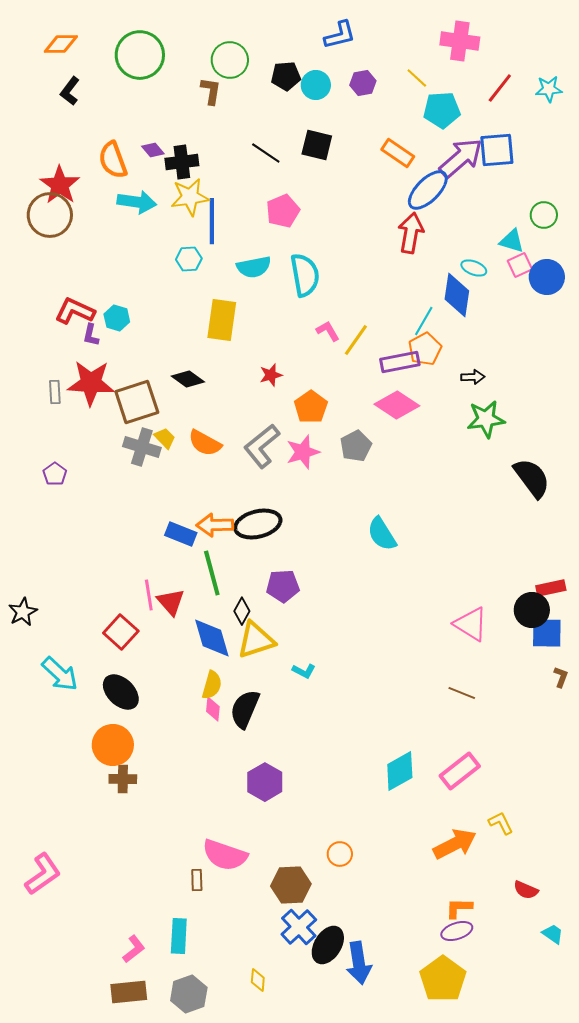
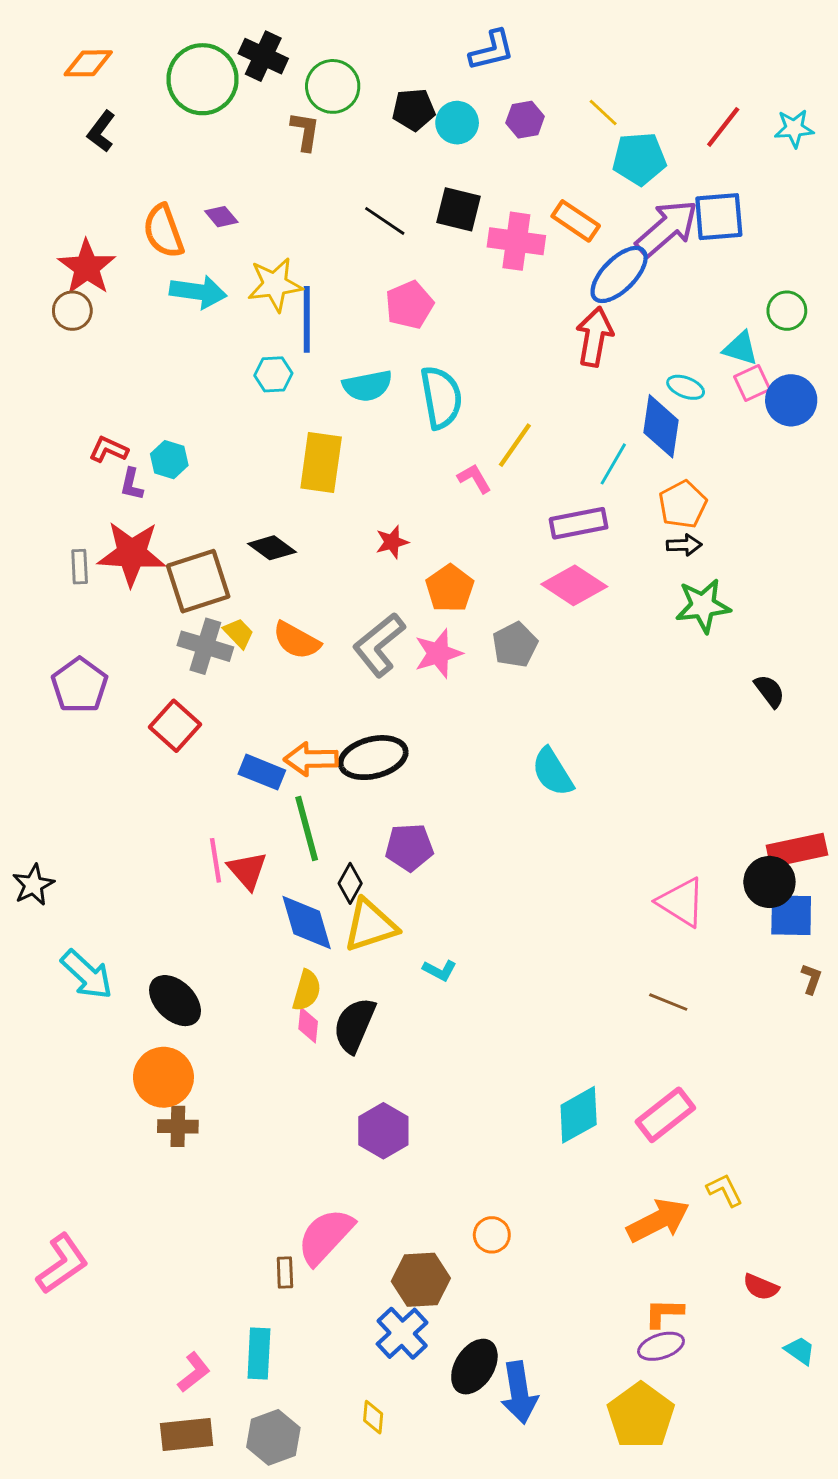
pink cross: (460, 41) -> (516, 241), moved
black cross: (182, 162) -> (263, 56), moved, turned 32
brown circle: (50, 215) -> (72, 311), size x0.6
red L-shape: (75, 311) -> (108, 449), size x0.7
yellow line: (356, 340) -> (515, 445), moved
orange pentagon: (425, 349) -> (683, 504), moved
purple pentagon: (55, 474) -> (80, 685), size x1.6
black semicircle: (532, 478) -> (769, 691), size x0.6
red rectangle: (551, 588) -> (797, 850), size x1.4
red square: (121, 632) -> (175, 726), moved
pink semicircle: (225, 855) -> (325, 1236), turned 114
blue cross: (299, 927) -> (402, 1333), moved

